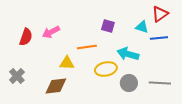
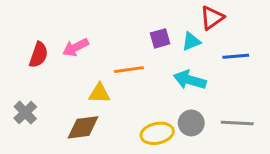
red triangle: (160, 14) -> (212, 18), moved
purple square: (108, 26) -> (160, 38), turned -32
cyan triangle: (142, 27) -> (191, 41), moved, turned -40
yellow ellipse: (106, 69) -> (157, 133), moved

